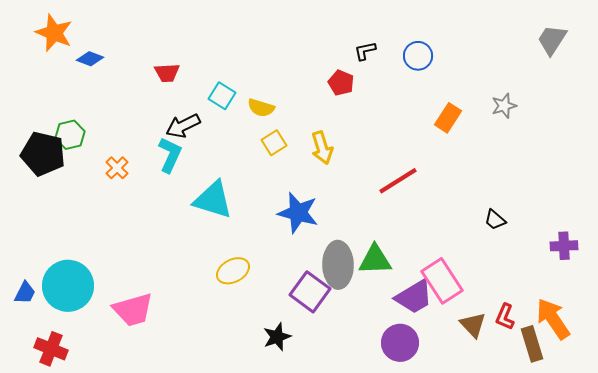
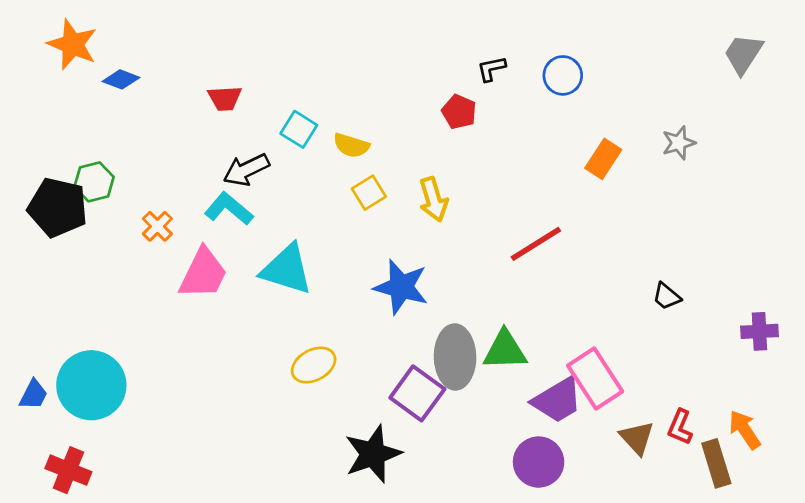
cyan L-shape: (170, 155) -> (229, 209), turned -75
pink trapezoid: (133, 310) -> (203, 273), moved, turned -48
orange arrow: (553, 319) -> (745, 430), size x0.7
black star: (277, 337) -> (373, 454), size x1.5

